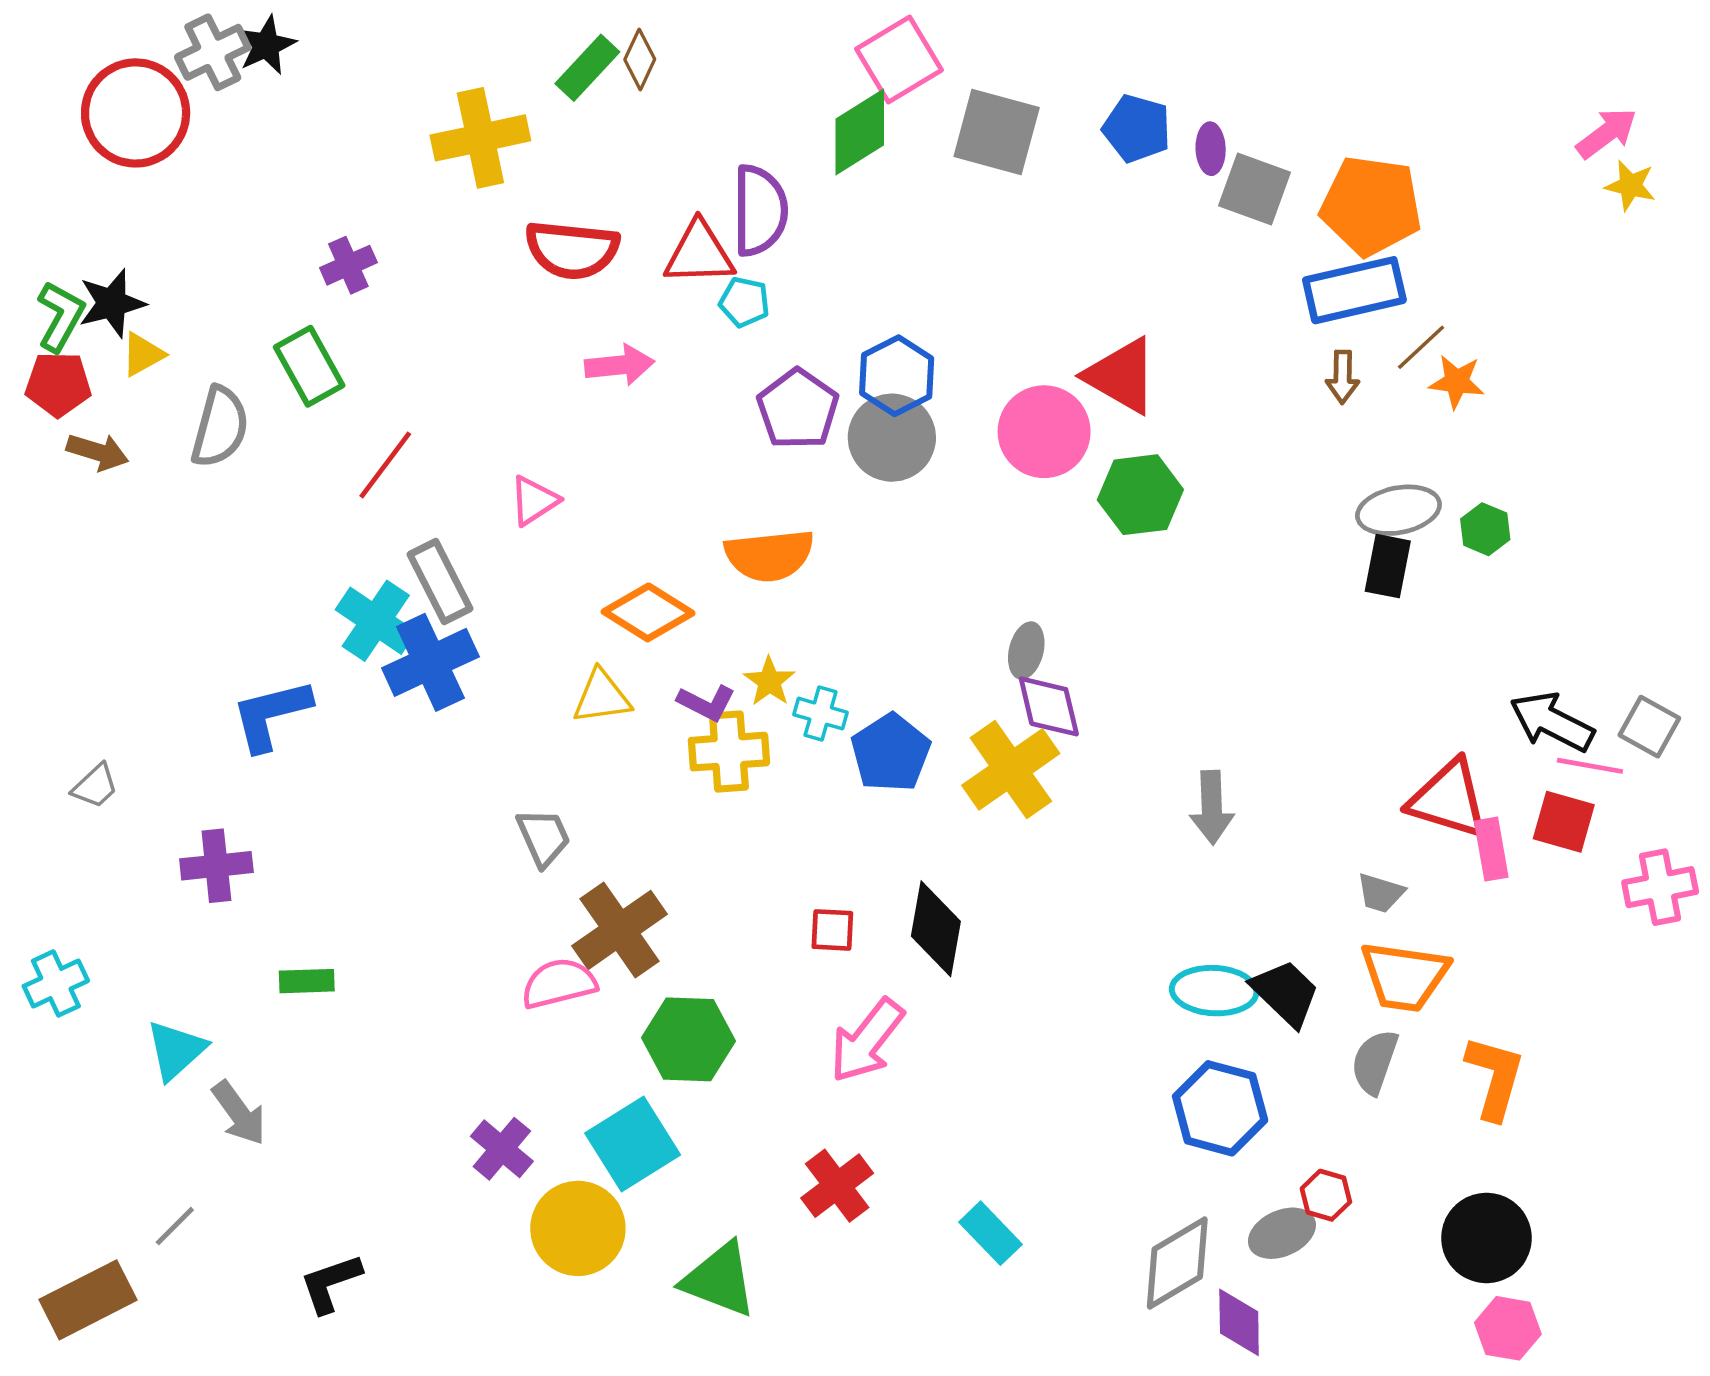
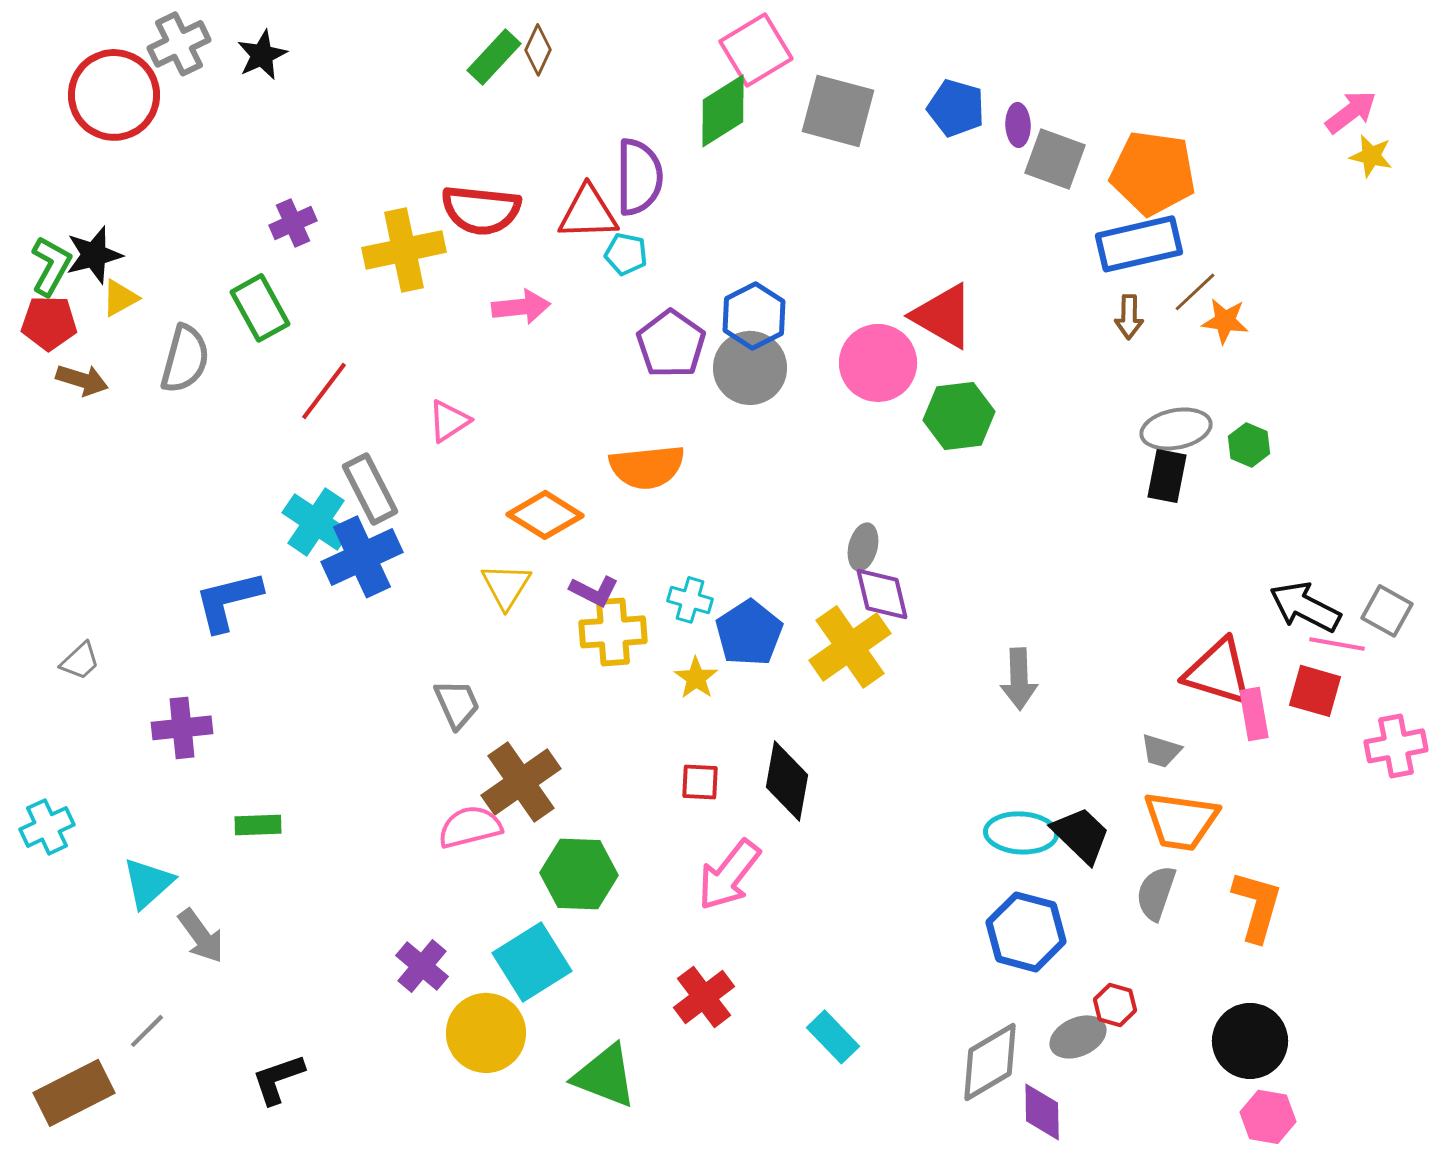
black star: (266, 45) -> (262, 55), moved
yellow cross: (480, 138) -> (404, 250), moved
yellow star: (769, 681) -> (696, 678), moved
yellow triangle: (602, 697) -> (506, 586), turned -50

